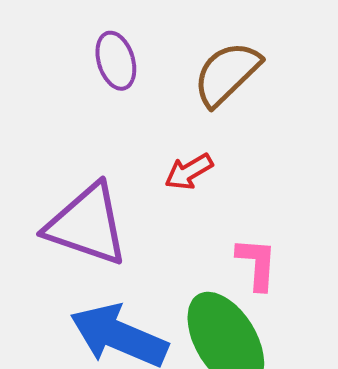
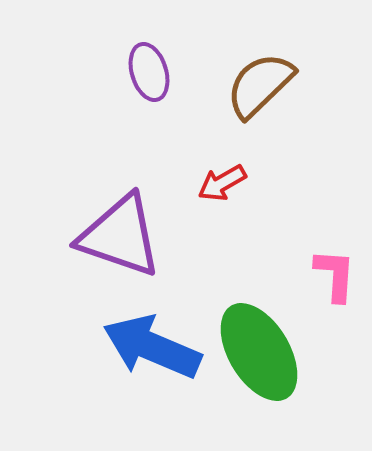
pink L-shape: (257, 264) -> (335, 275), moved

